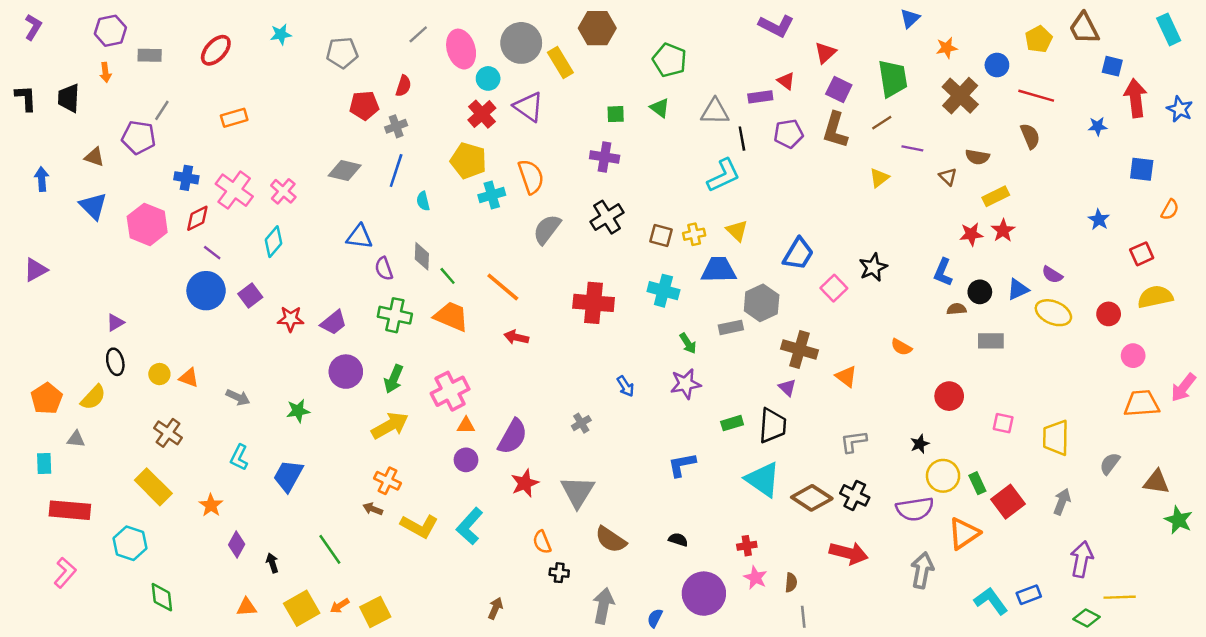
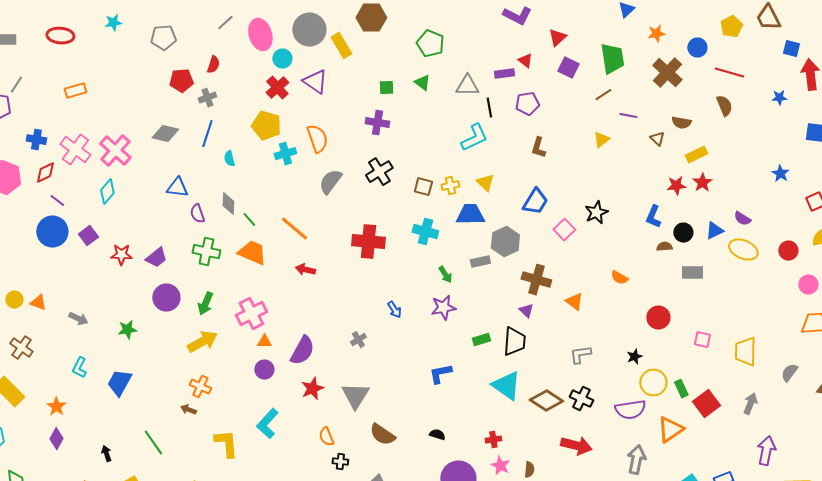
red ellipse: (216, 50) -> (60, 36), turned 52
brown L-shape: (835, 130) -> (538, 148), moved, size x0.7
pink cross: (283, 191) -> (115, 151), size x1.5
yellow L-shape: (419, 526) -> (226, 444), moved, turned -124
purple diamond: (237, 544) -> (56, 439), moved

